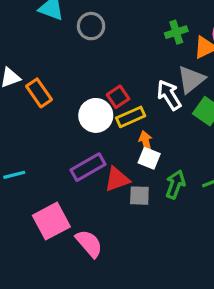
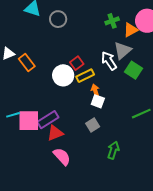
purple rectangle: (88, 167) -> (48, 120), moved
red triangle: (117, 179) -> (55, 133), moved
green arrow: (175, 184) -> (113, 150), moved
gray square: (139, 196) -> (93, 125), turned -32
pink square: (51, 221) -> (29, 121), moved, turned 30

